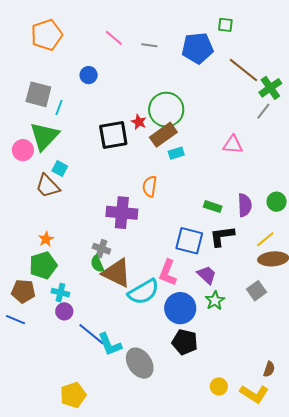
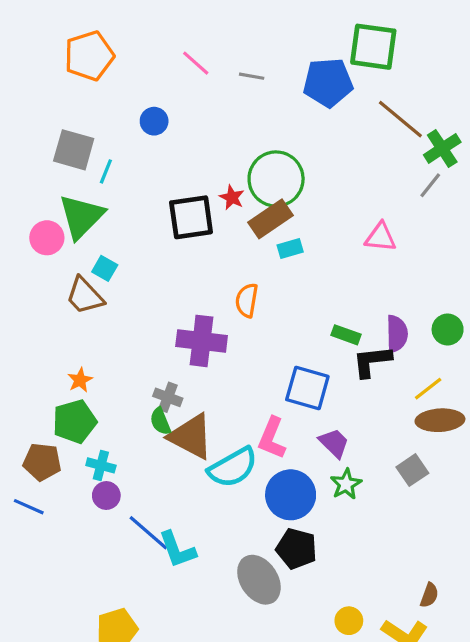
green square: (225, 25) -> (373, 47), size x2.0
black L-shape: (222, 236) -> (372, 361), moved
gray ellipse: (140, 363) -> (259, 580), moved

